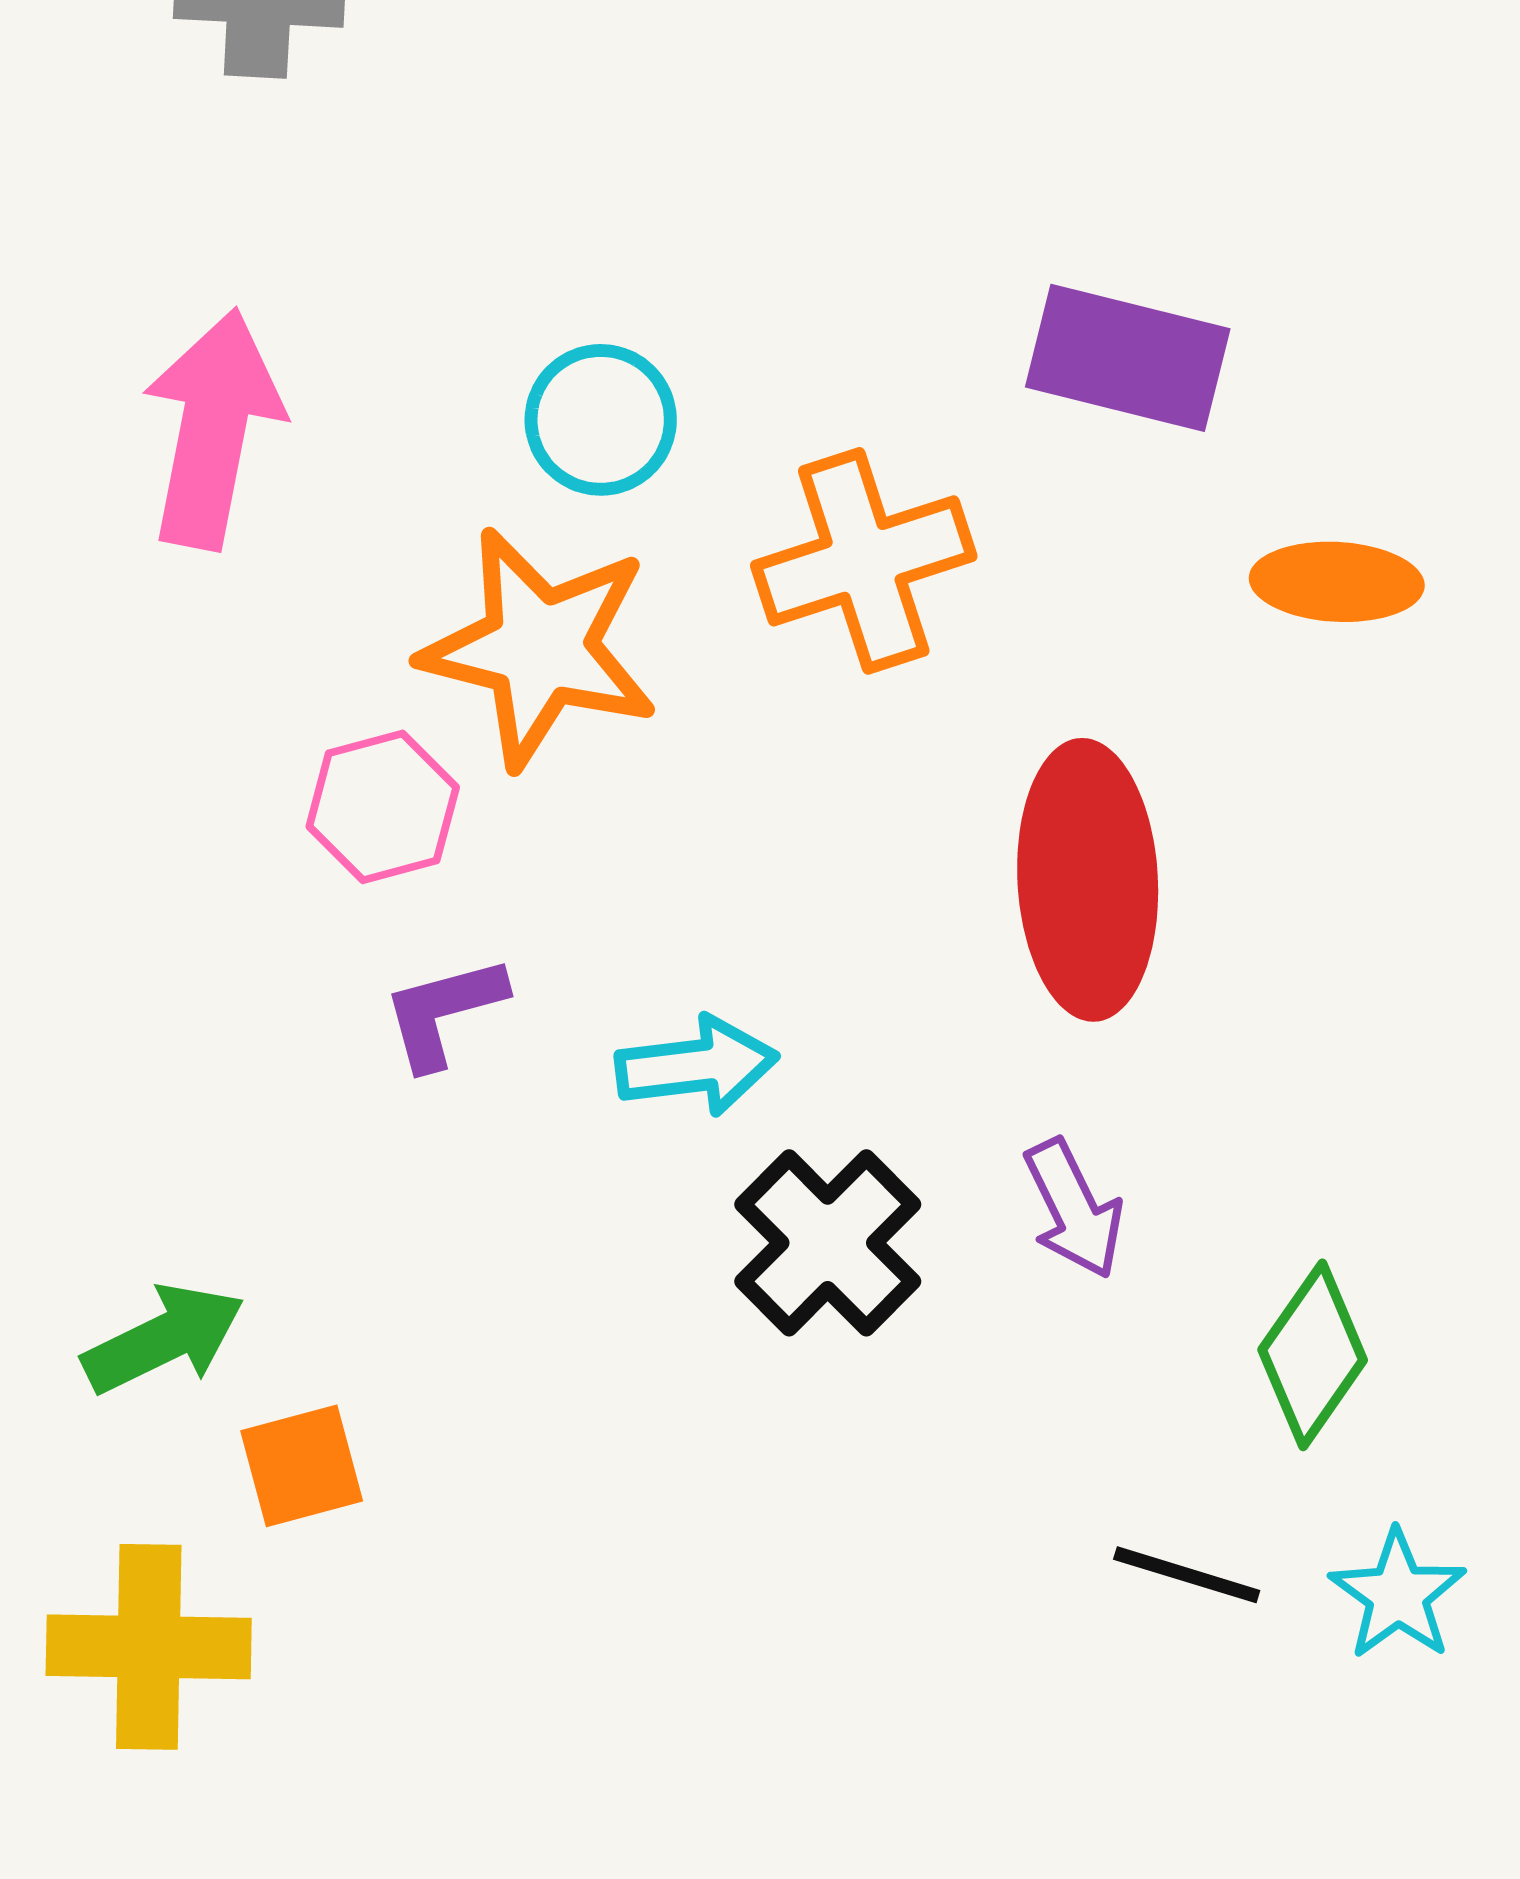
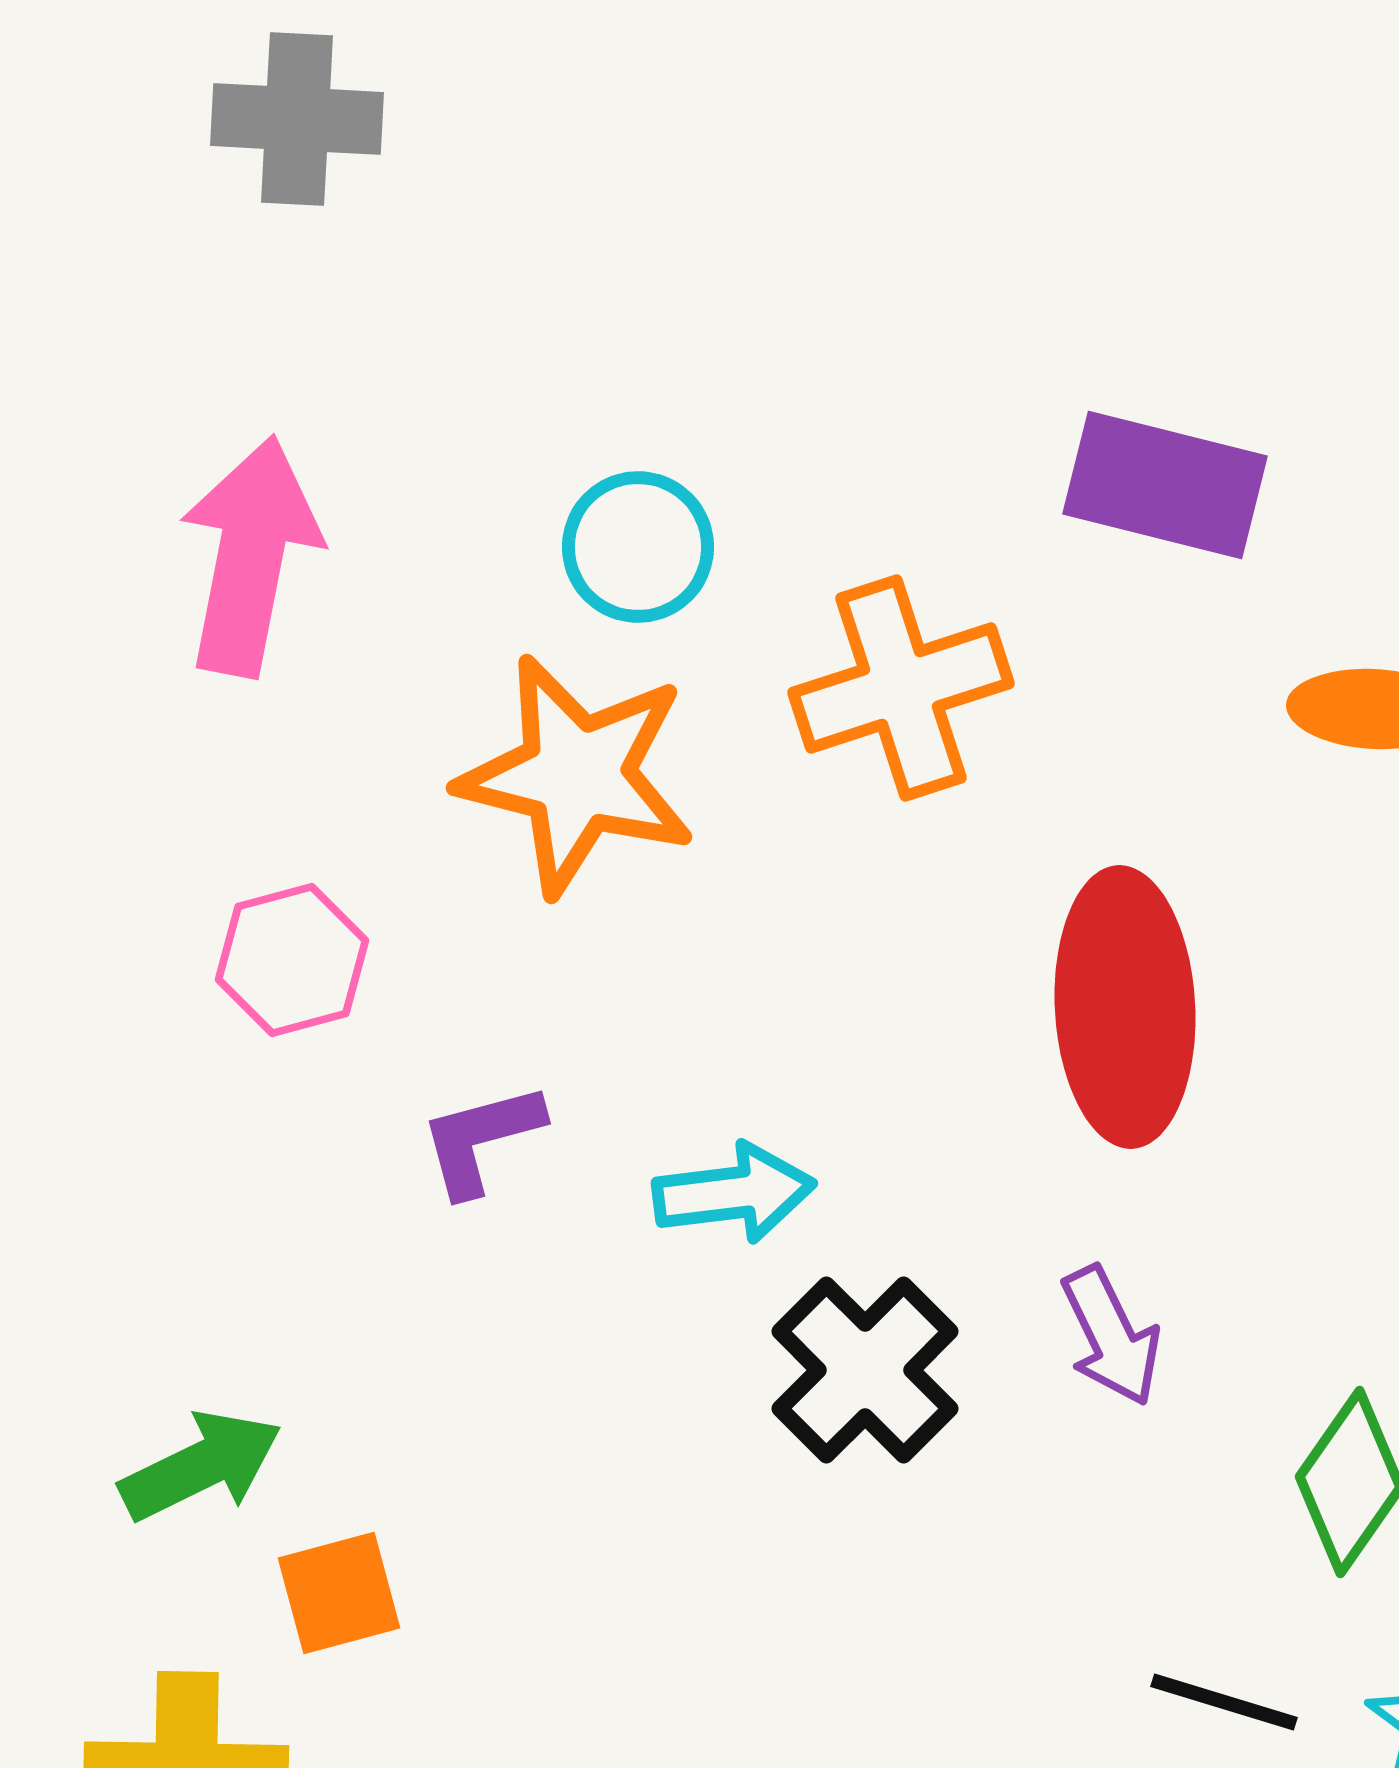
pink hexagon: (383, 807) -> (292, 960), moved

